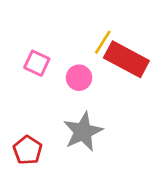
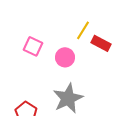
red rectangle: (126, 59) -> (101, 43), size x0.6

